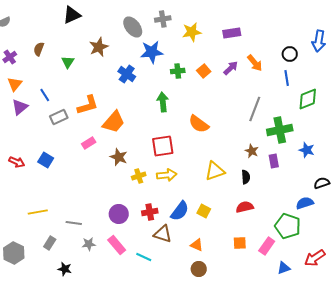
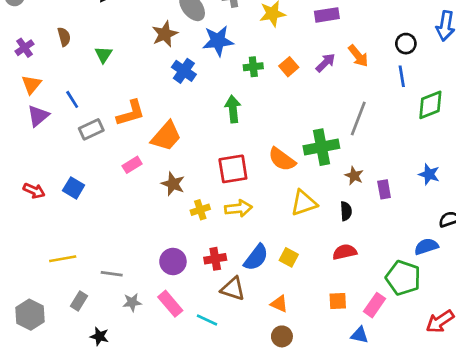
brown star: (99, 47) -> (165, 34), moved
brown semicircle: (39, 49) -> (64, 37), turned 144
orange semicircle: (199, 124) -> (282, 159), moved
green cross: (280, 130) -> (321, 147), moved
blue triangle: (284, 268) -> (360, 335), moved, turned 32

